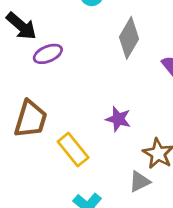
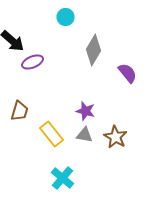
brown trapezoid: (31, 119) -> (20, 111), size x0.7
gray triangle: (140, 181) -> (85, 135), moved, turned 36

